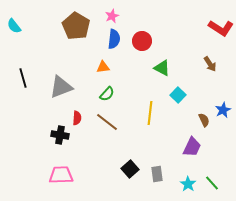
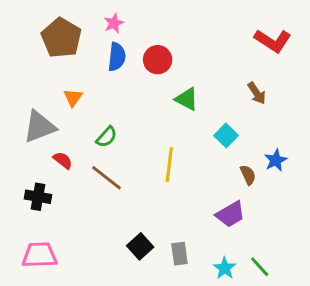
orange triangle: (103, 67) -> (73, 98), moved, turned -48
cyan square: (178, 95) -> (226, 135), moved
red semicircle: (77, 118) -> (63, 160), moved, turned -56
purple trapezoid: (192, 147) -> (230, 214), turned 35

